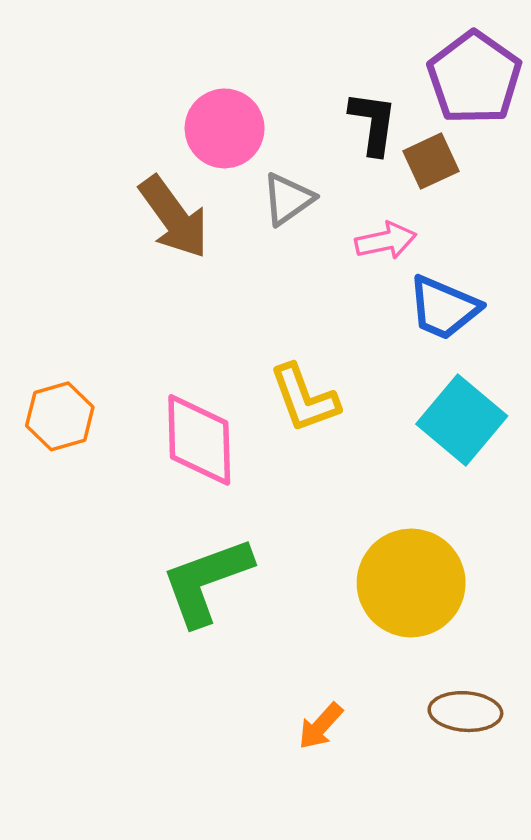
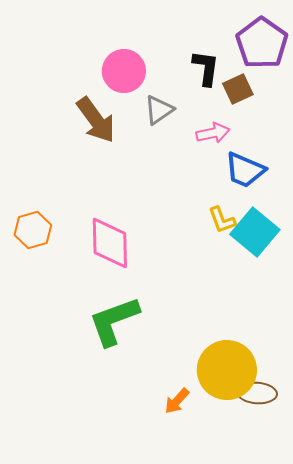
yellow L-shape: (304, 398) -> (222, 220), moved, size x0.7
yellow circle: (411, 583) -> (227, 370), moved

